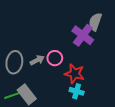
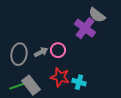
gray semicircle: (95, 22) -> (97, 15), turned -72
red star: (75, 74) -> (60, 77), moved

